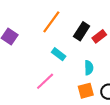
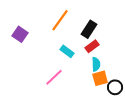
red rectangle: (99, 36) -> (92, 46), moved
orange square: (86, 91) -> (100, 78), moved

